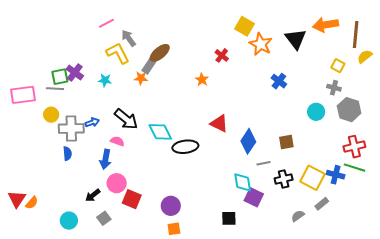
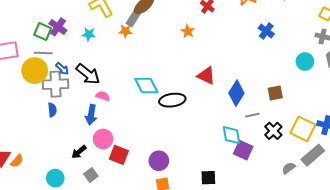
green square: (60, 77) -> (43, 31), turned 36
gray line: (55, 89) -> (43, 53), moved
yellow circle: (51, 115) -> (35, 71), size x1.6
black arrow: (126, 119) -> (88, 74), moved
blue arrow: (92, 122) -> (62, 69), moved, turned 64
black cross: (284, 179) -> (273, 131), turned -30
gray rectangle: (322, 204) -> (313, 155), size x1.6
black square: (229, 218) -> (208, 178), moved

